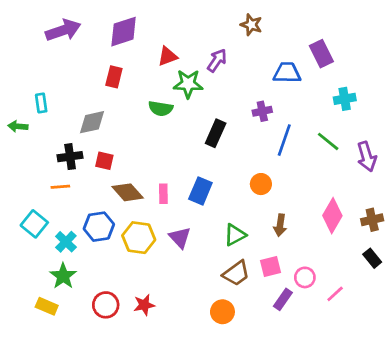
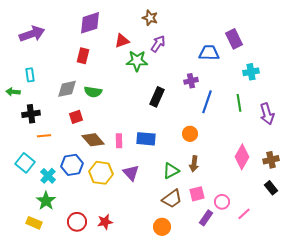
brown star: (251, 25) -> (150, 18), moved
purple arrow: (63, 30) -> (32, 34), moved
green semicircle: (161, 108) -> (93, 92), moved
green line: (328, 141) -> (239, 103), turned 42
black cross: (70, 157) -> (31, 114), moved
red square: (104, 161) -> (76, 117), turned -32
blue rectangle: (200, 191) -> (146, 139), turned 72
brown arrow: (280, 225) -> (194, 164), moved

